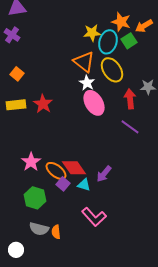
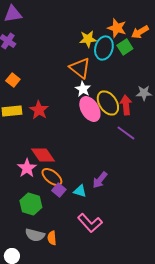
yellow ellipse: (112, 70) -> (108, 103), moved
red diamond: (74, 168) -> (43, 155), moved

